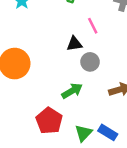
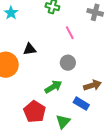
black triangle: (74, 44) -> (30, 49), moved
blue rectangle: (108, 132) -> (81, 104), moved

